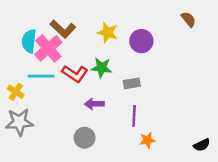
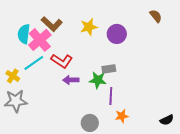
yellow star: (108, 33) -> (89, 27), turned -30
green star: (101, 68) -> (98, 80), moved
cyan line: (41, 76) -> (34, 63), turned -35
purple arrow: (94, 104) -> (71, 80), moved
gray circle: (85, 138) -> (90, 123), moved

